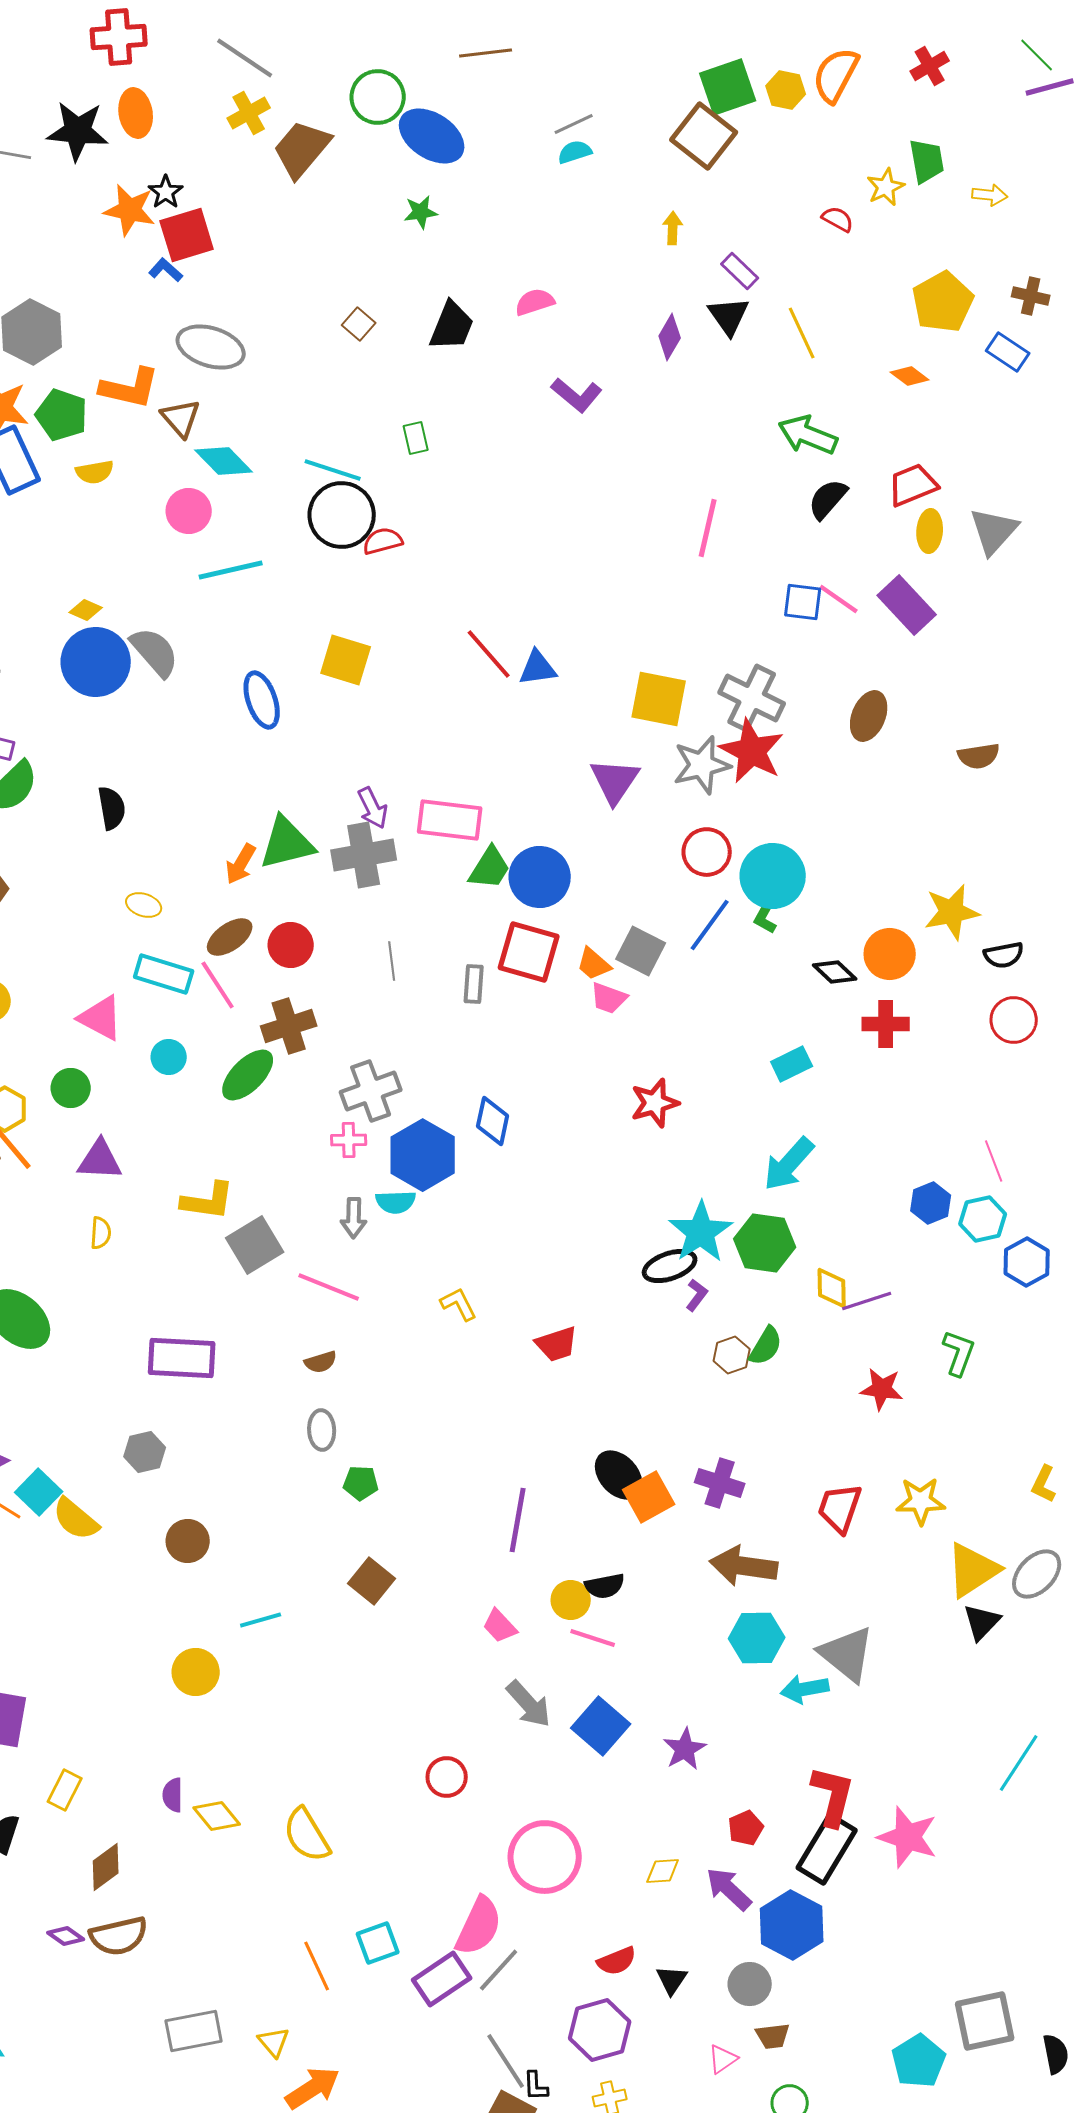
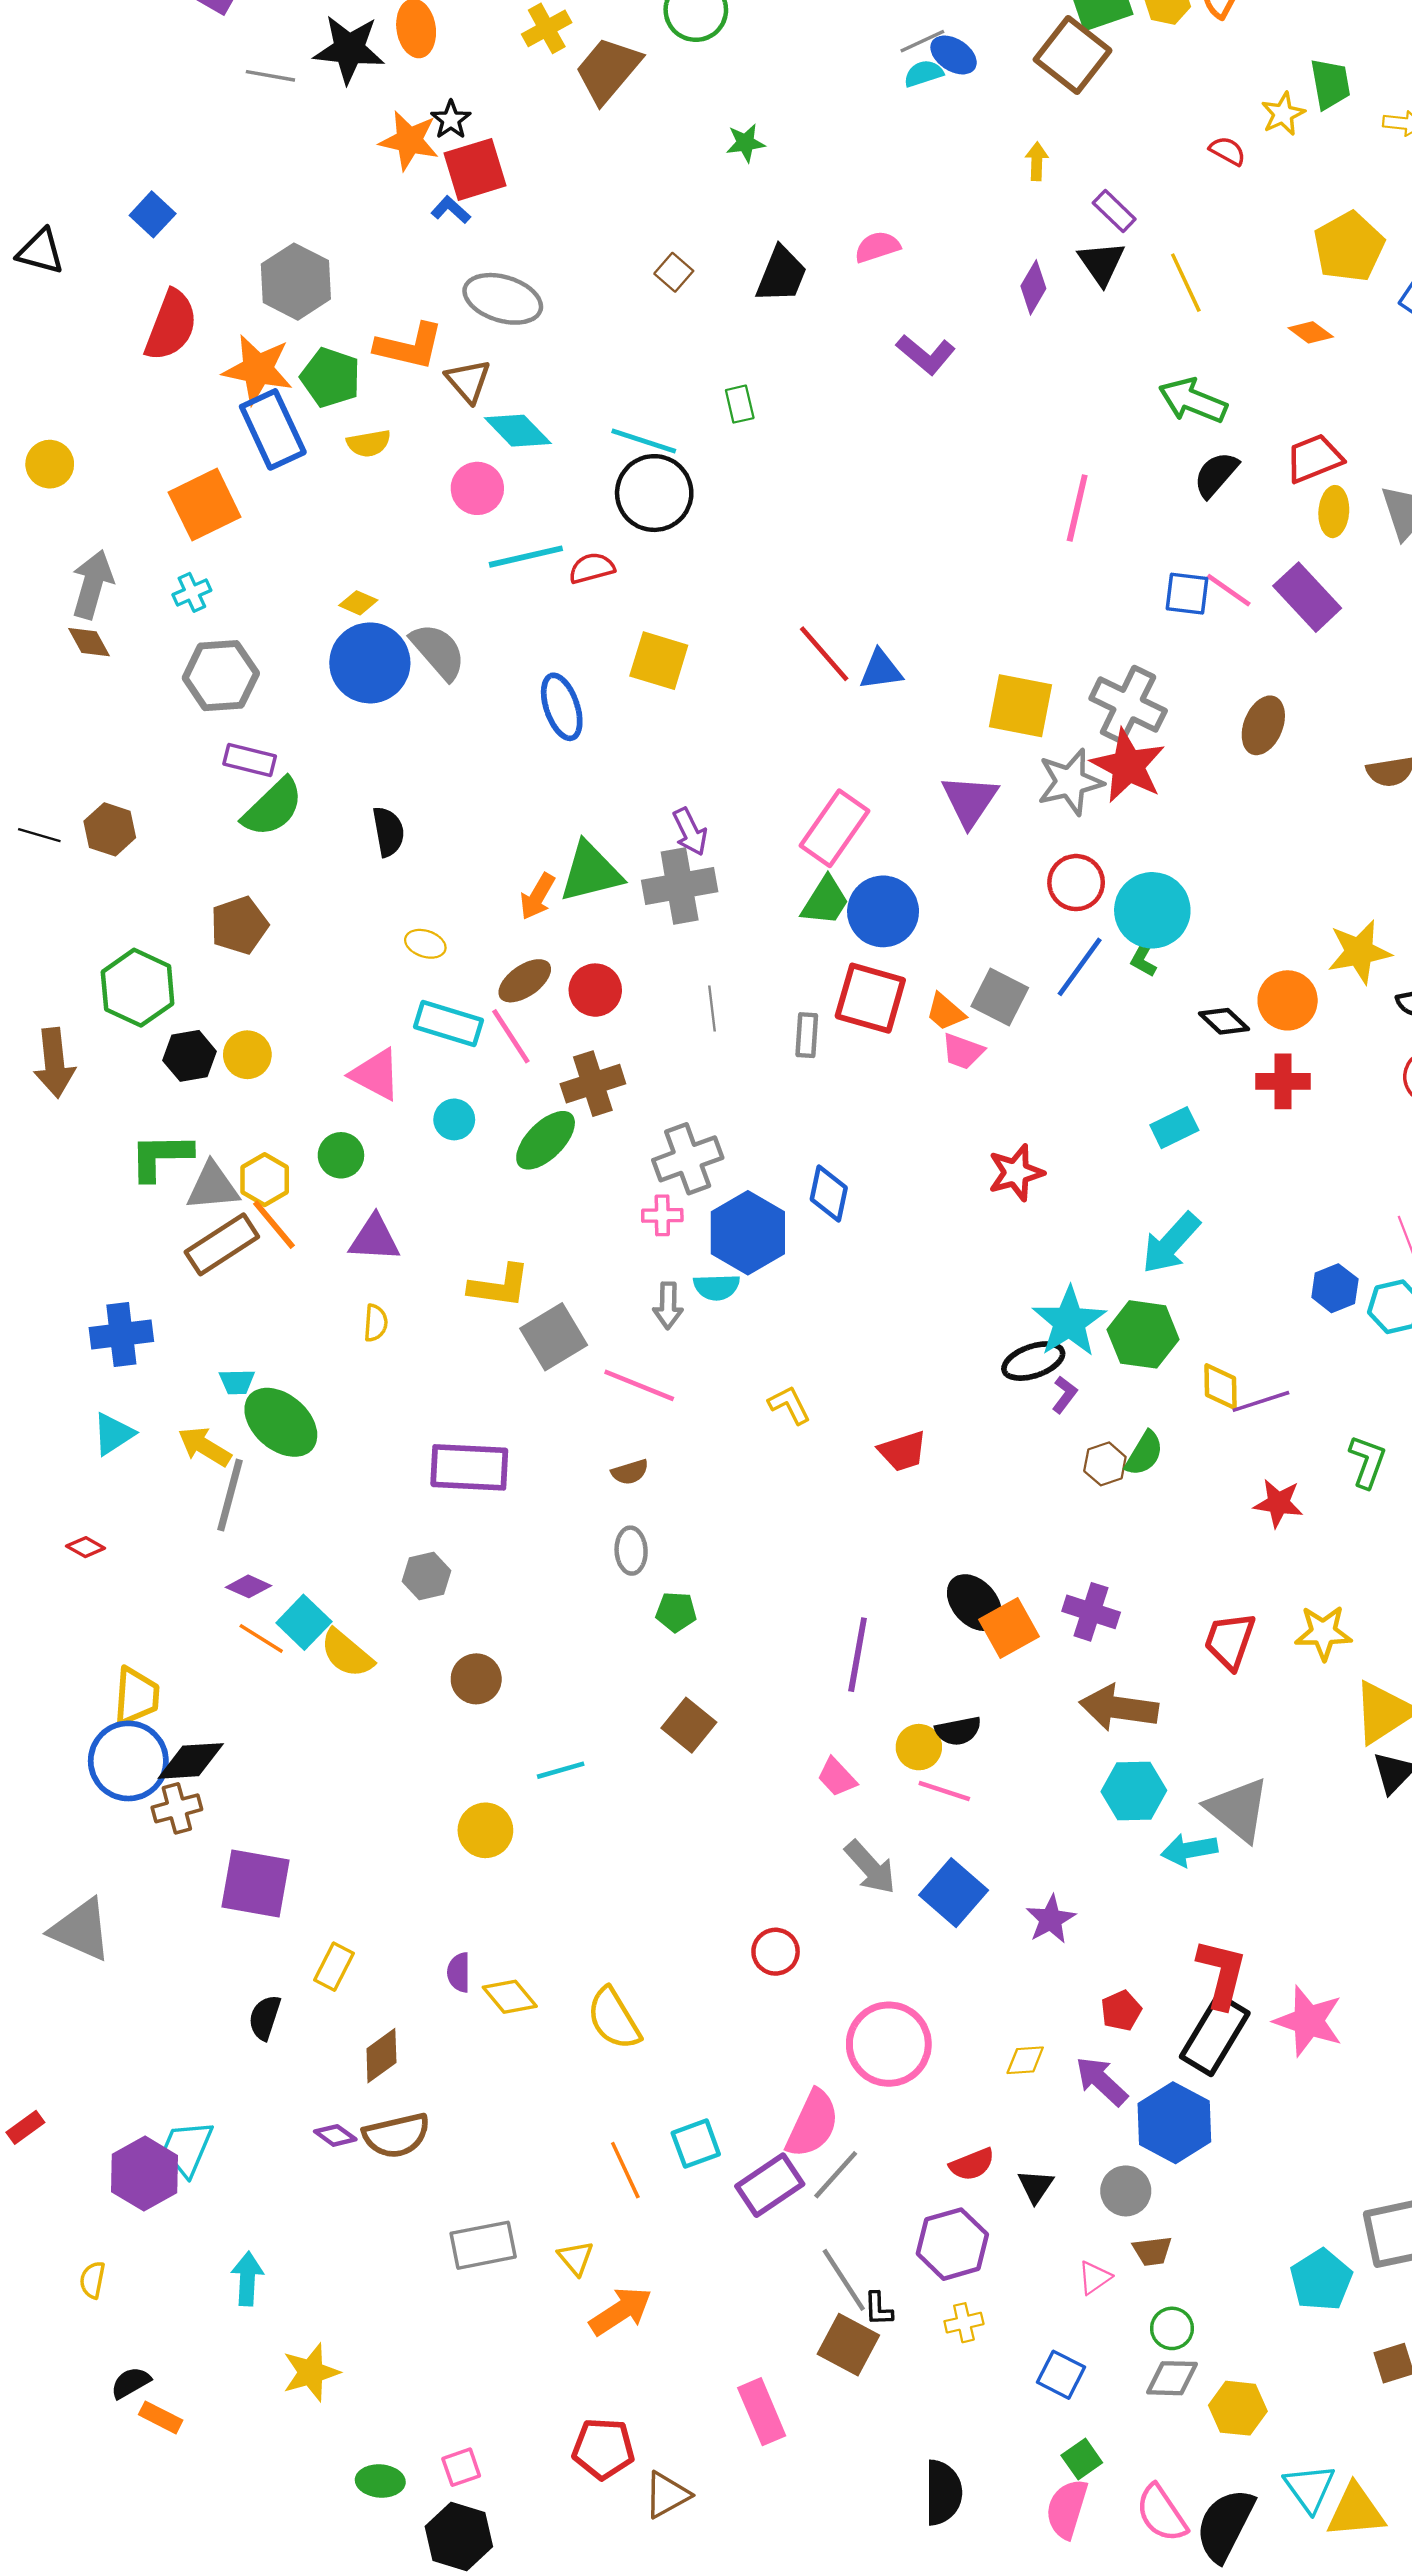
blue ellipse: (432, 136) -> (954, 55), moved, size x0.6
red semicircle: (383, 541) -> (592, 568), moved
pink rectangle: (450, 820) -> (834, 828), moved, turned -62

